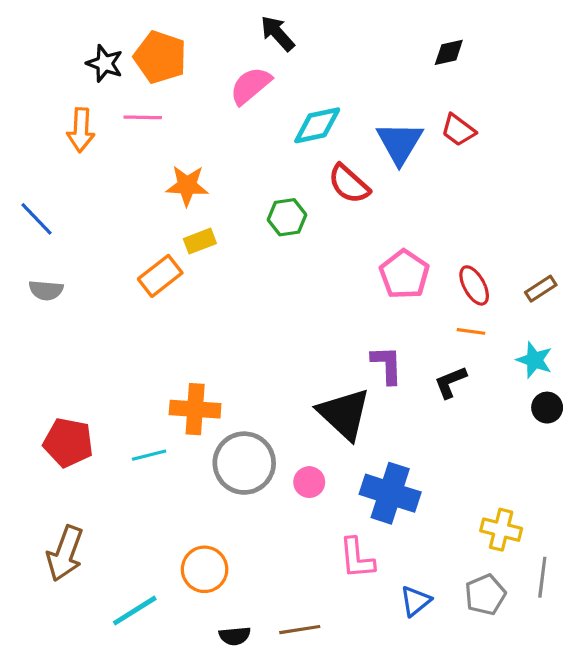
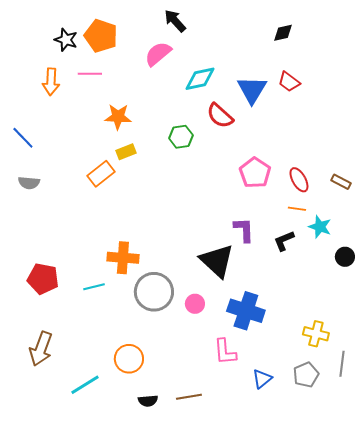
brown rectangle: (541, 289) -> (341, 182), turned 60
cyan star: (534, 360) -> (320, 227), moved

